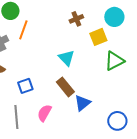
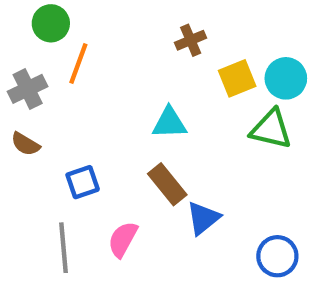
cyan circle: (114, 17) -> (286, 78), moved
cyan triangle: (66, 58) -> (169, 123), turned -48
green triangle: (114, 61) -> (271, 129), turned 40

